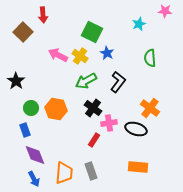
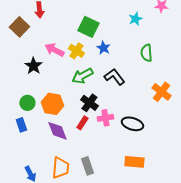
black star: (16, 81) -> (33, 66), moved
black L-shape: (118, 82) -> (114, 77), turned -75
orange cross: (150, 108) -> (161, 92), moved
red rectangle: (94, 140) -> (82, 123), moved
purple diamond: (35, 155) -> (57, 131), moved

